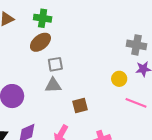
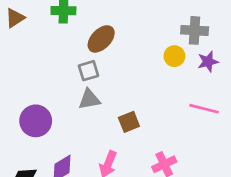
brown ellipse: (40, 42) -> (101, 39), moved
yellow circle: (119, 79) -> (174, 56), moved

